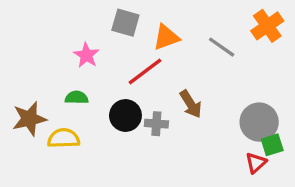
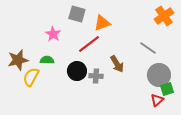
gray line: (222, 47) -> (148, 48), moved
brown star: (29, 119) -> (18, 60), moved
yellow semicircle: (64, 138) -> (31, 77), moved, turned -60

